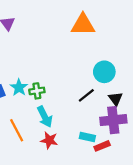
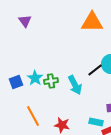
black line: (86, 95) -> (95, 70), moved
cyan arrow: (45, 117) -> (75, 85), moved

